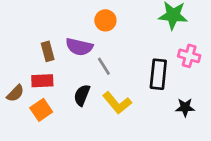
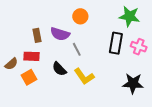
black rectangle: (158, 74) -> (116, 43), moved
black semicircle: (82, 95) -> (59, 69), turned -70
black star: (185, 107) -> (133, 83), size x1.5

